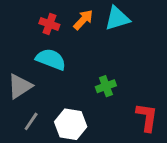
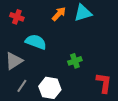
red cross: (49, 24) -> (17, 17), moved

